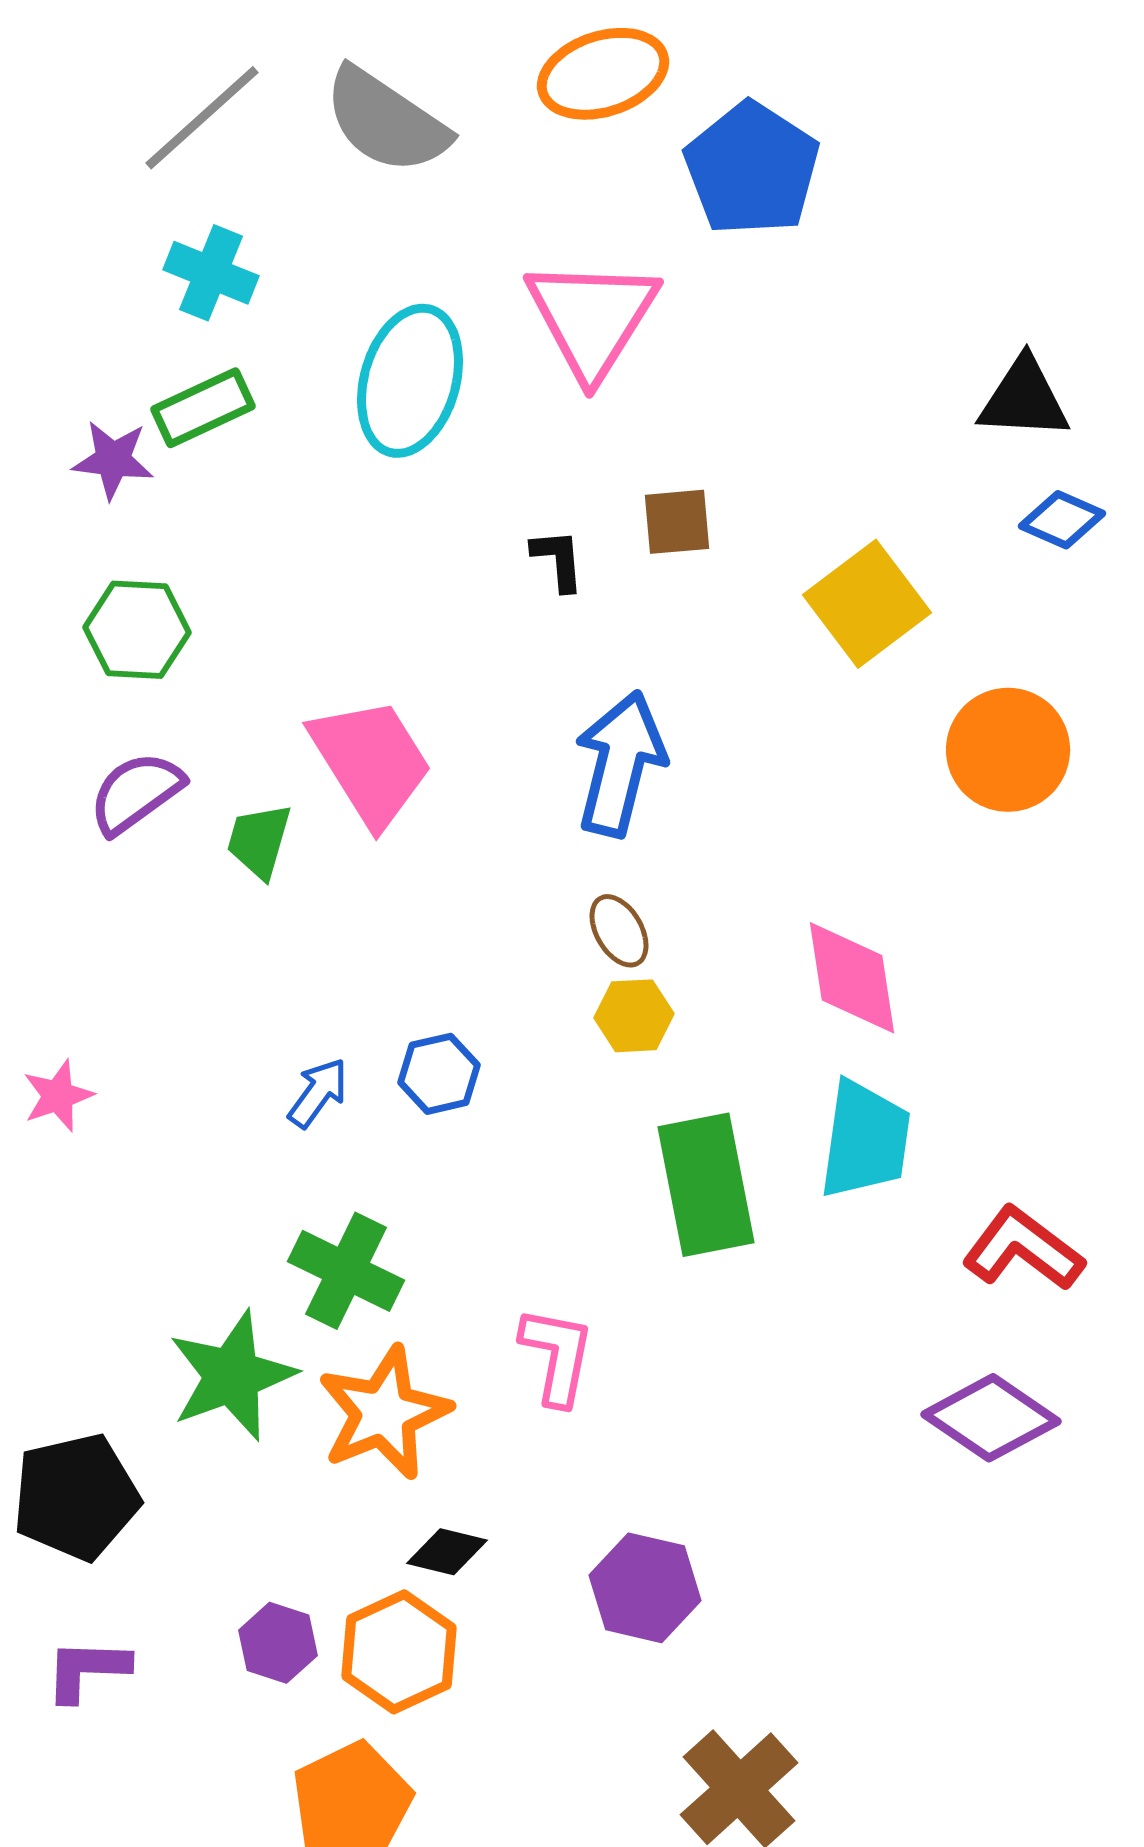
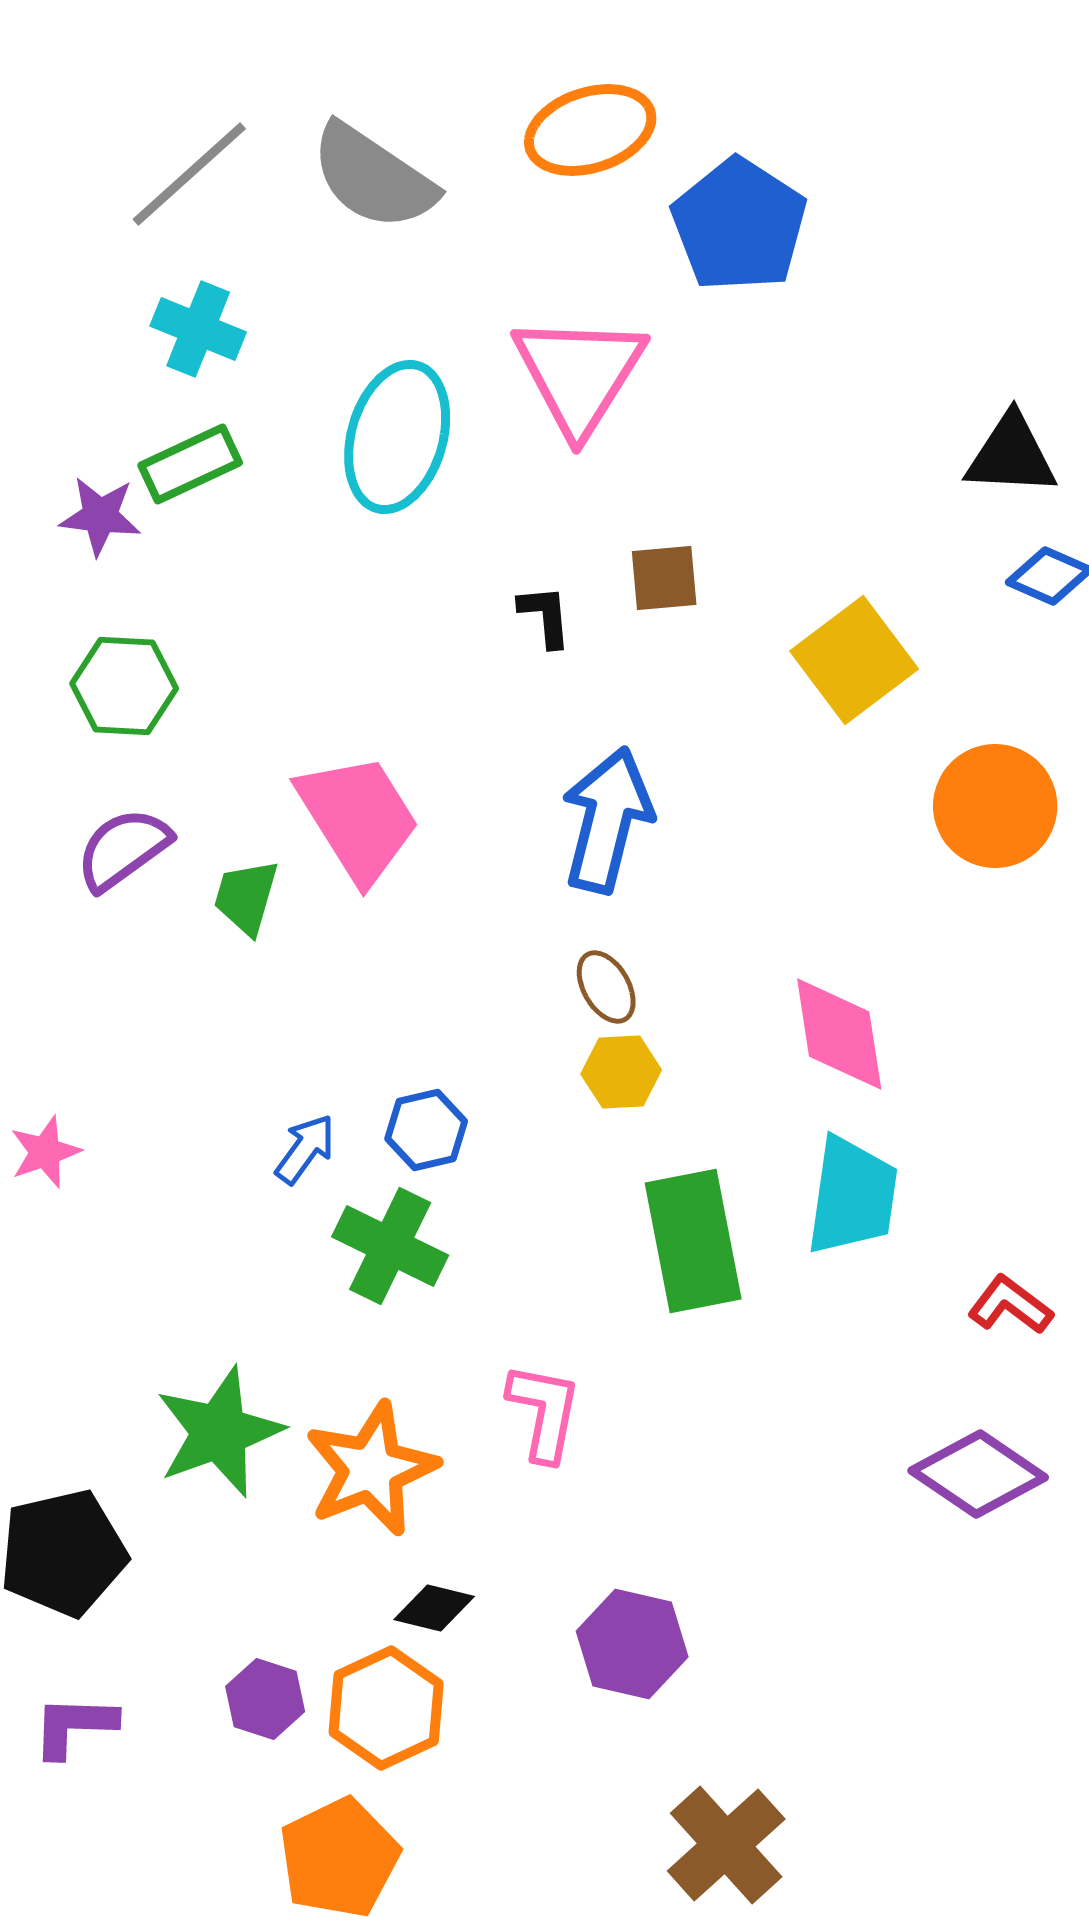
red L-shape: (1023, 1249) -> (1010, 1305), size x0.7
green cross: (346, 1271) -> (390, 1246), moved

